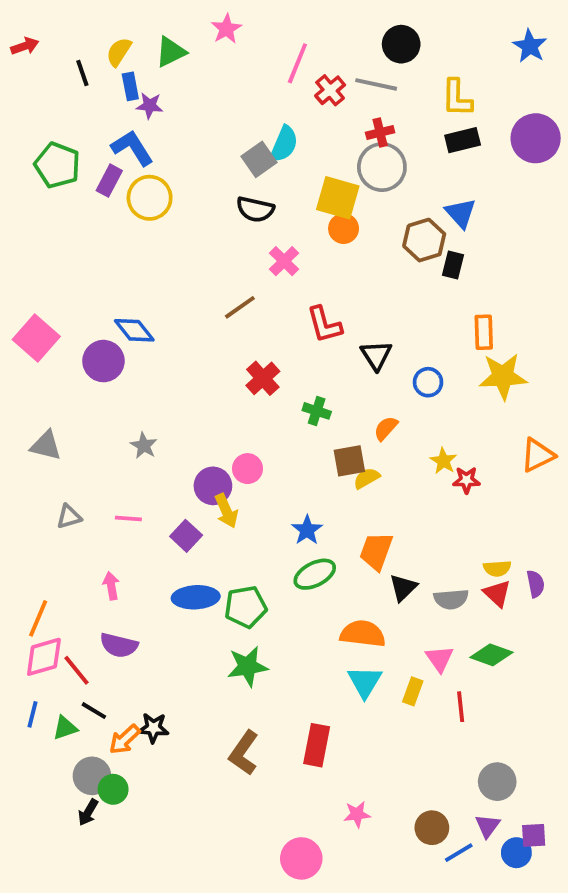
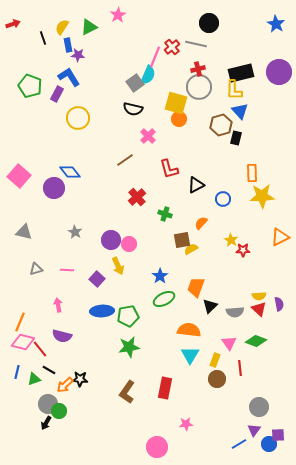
pink line: (297, 63) -> (155, 57), moved
yellow L-shape: (457, 98) -> (234, 90), moved
black rectangle: (463, 140) -> (241, 73), size x1.4
yellow circle: (150, 198) -> (78, 118), moved
black triangle: (376, 355) -> (196, 185), turned 36
purple circle: (213, 486) -> (111, 240), moved
pink diamond: (44, 657) -> (23, 342), turned 30
brown circle: (432, 828) -> (217, 379), moved

